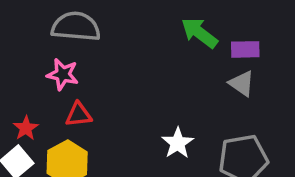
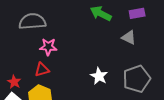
purple rectangle: (245, 49) -> (137, 13), moved
pink star: (63, 74) -> (48, 47), moved

